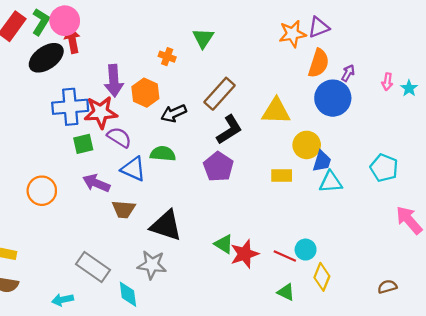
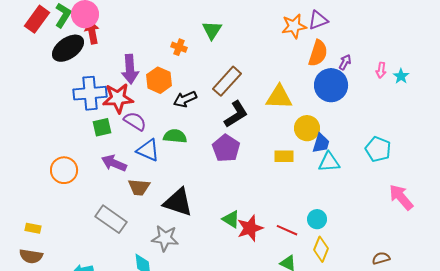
cyan circle: (306, 250) -> (317, 219), moved
gray rectangle: (93, 267) -> (111, 219), moved

